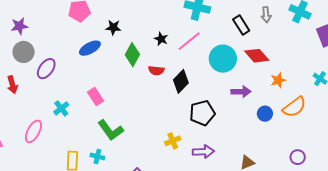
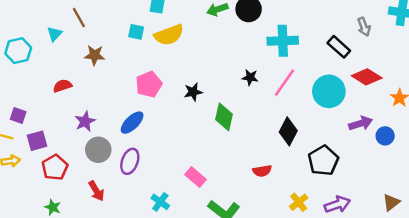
black star: (161, 39) -> (250, 77), moved
blue ellipse: (90, 48) -> (132, 123), moved
red semicircle: (156, 70) -> (262, 171), moved
blue circle: (265, 114) -> (385, 136), moved

